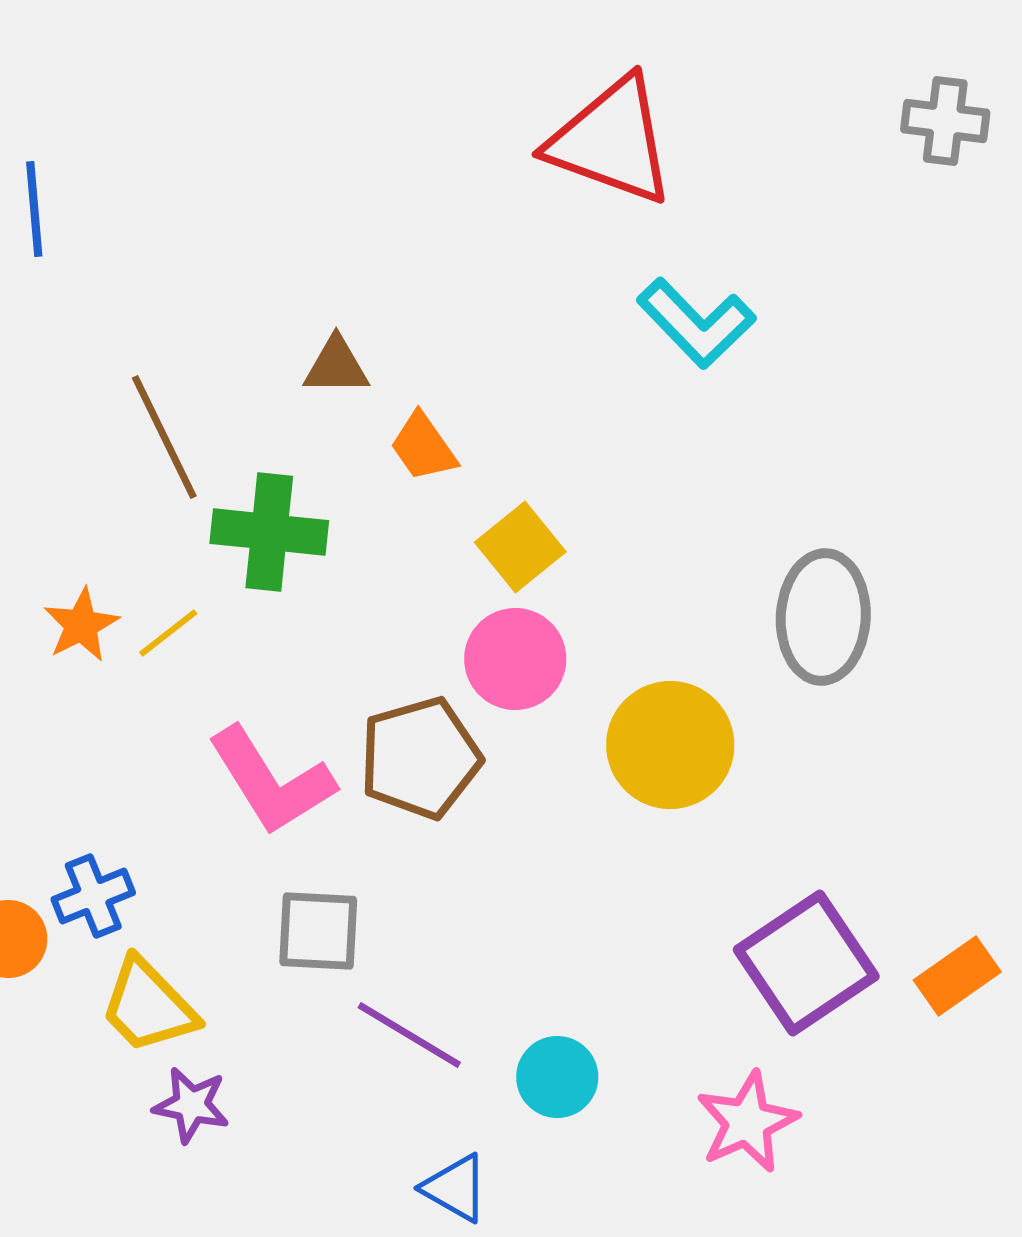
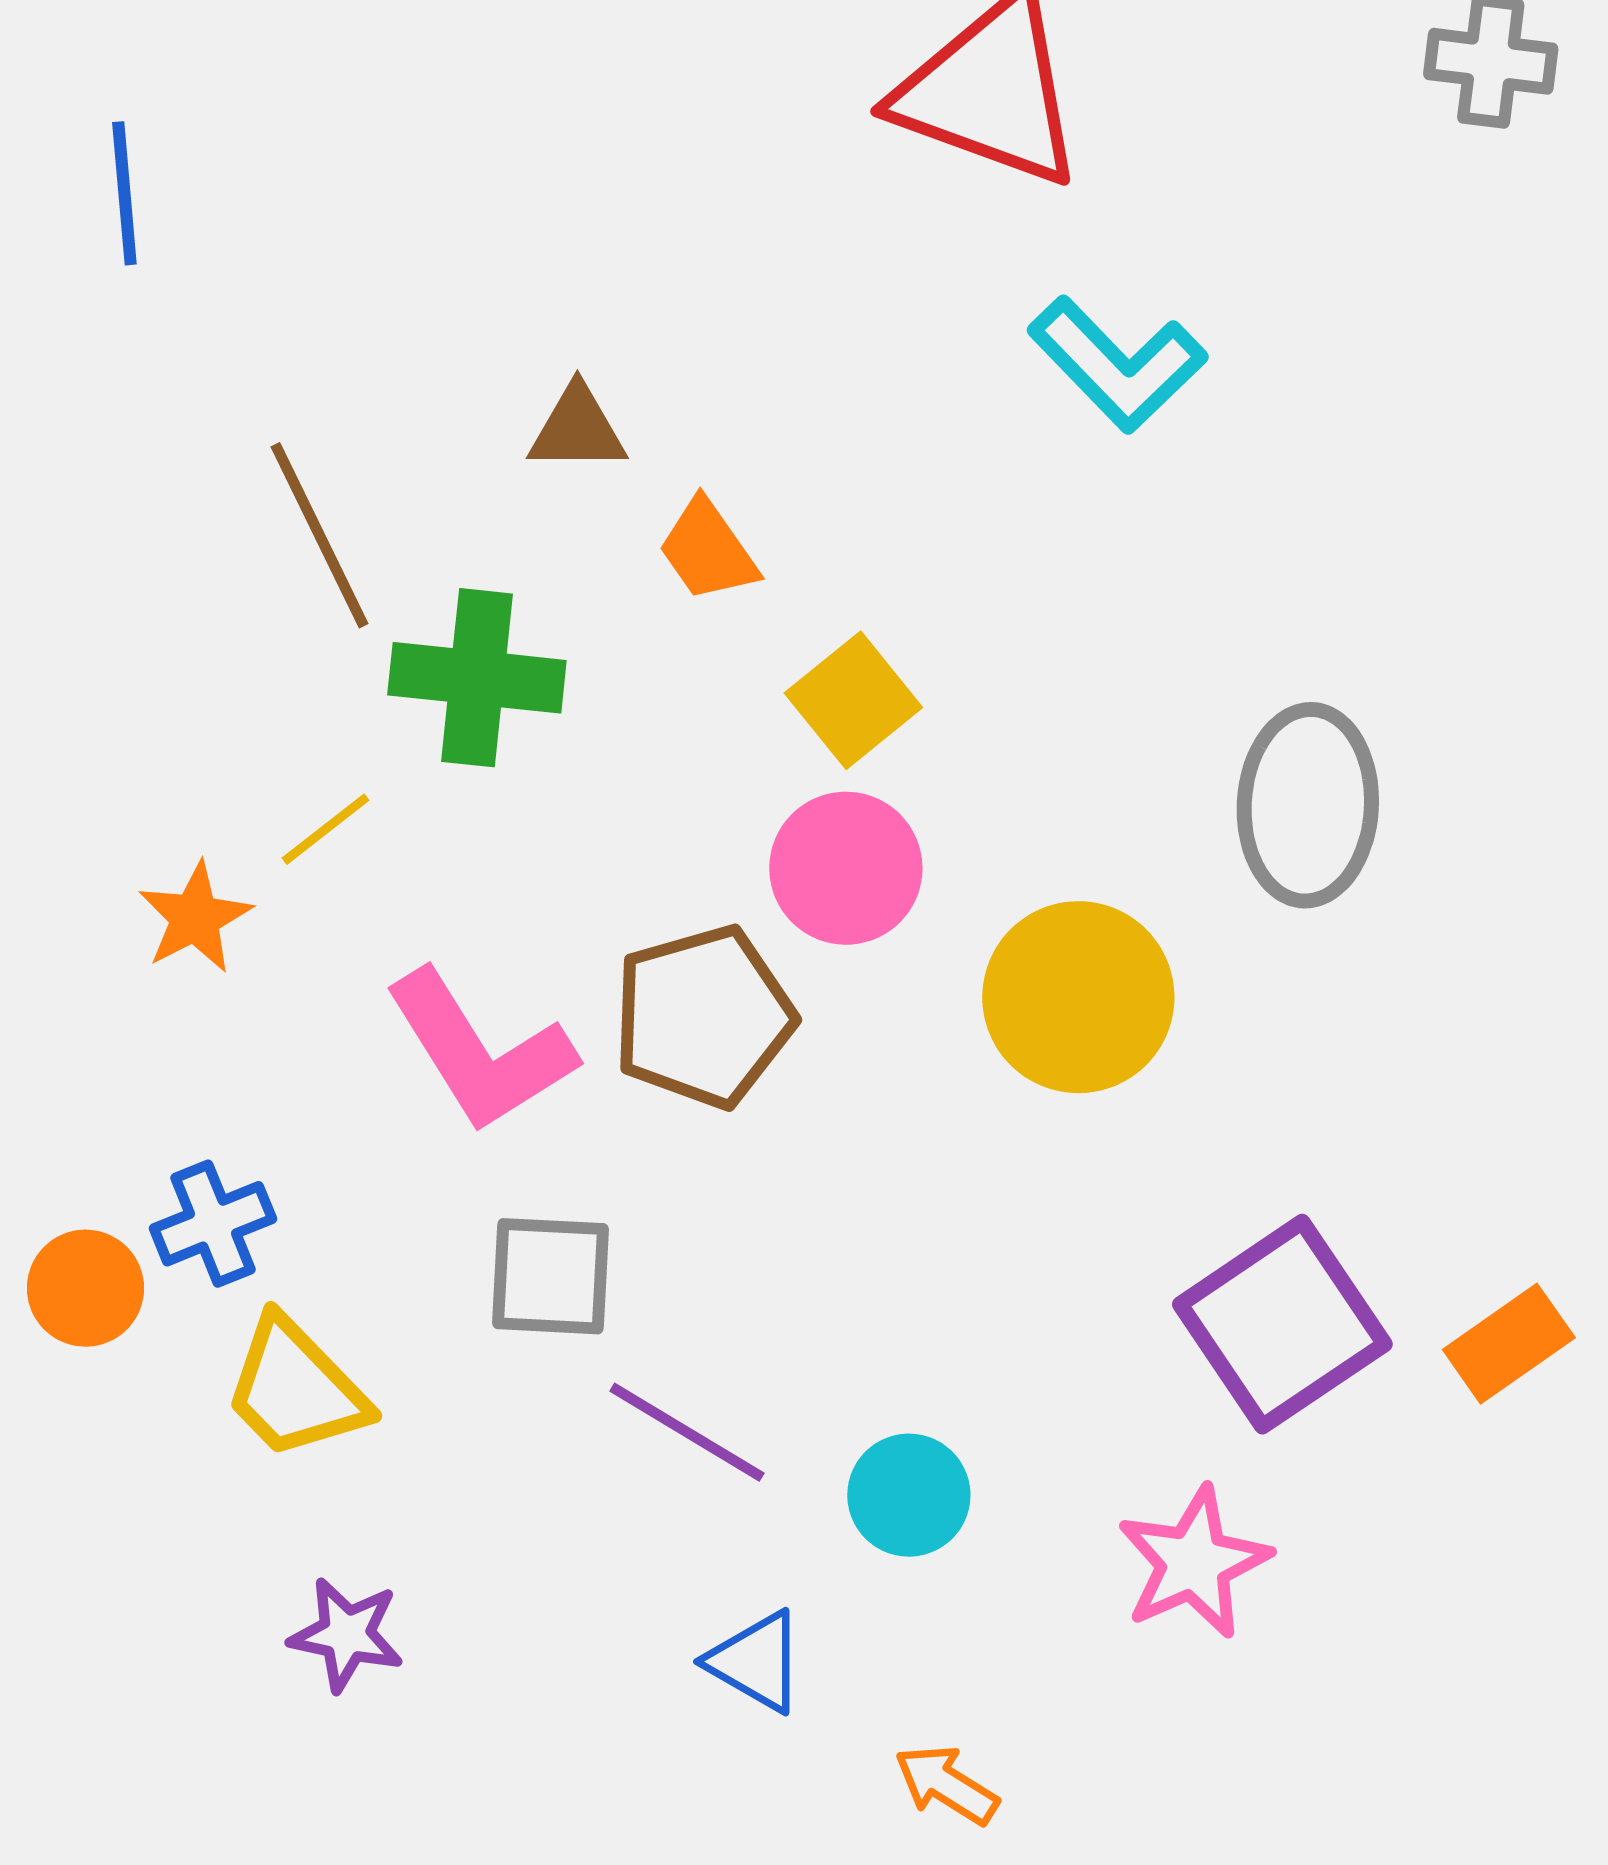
orange star: (81, 625) -> (195, 918), moved
purple star: (191, 1105) -> (346, 1635), moved

